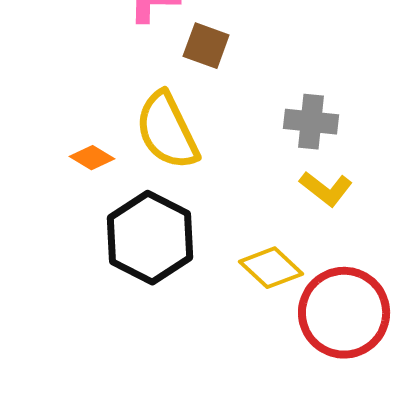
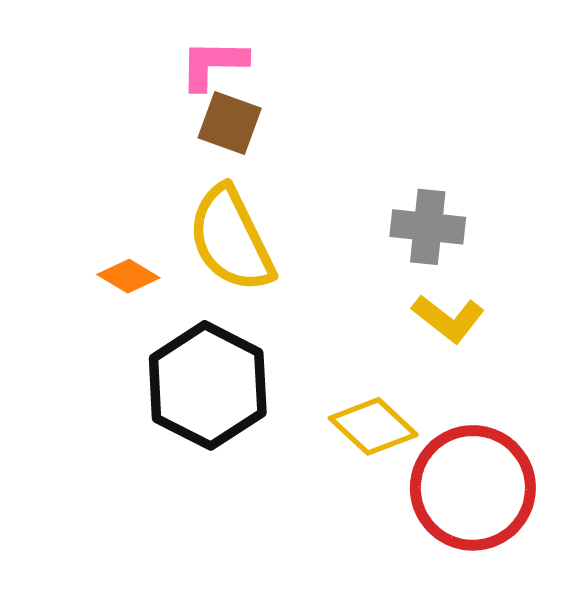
brown square: (206, 46) -> (230, 123), moved

